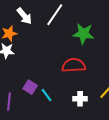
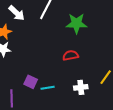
red semicircle: (74, 65) -> (71, 55), size x0.7
cyan line: (46, 95) -> (48, 88), turned -56

